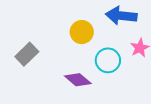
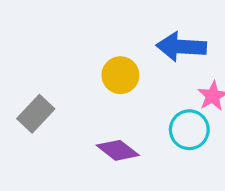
cyan circle: (108, 60) -> (189, 130), moved

